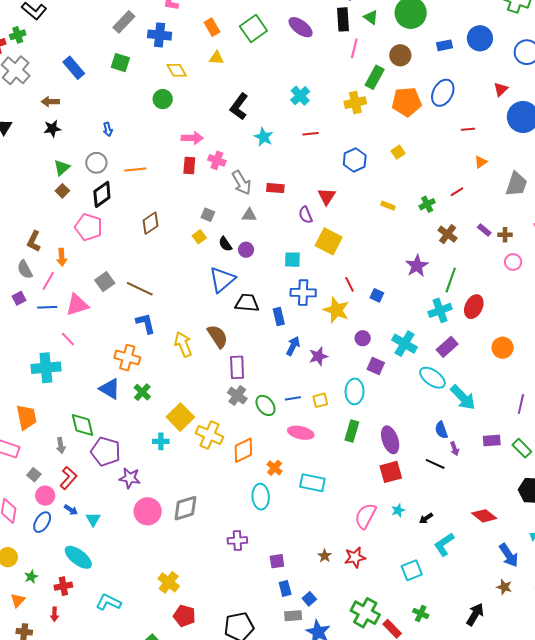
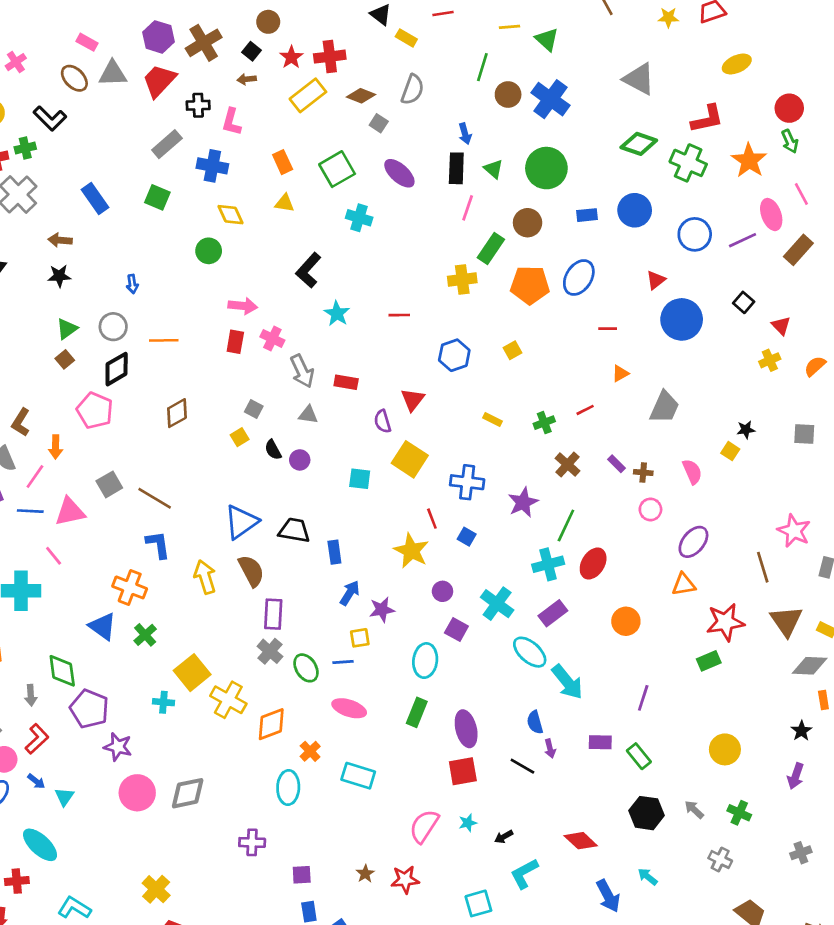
cyan cross: (300, 96) -> (359, 218), moved, turned -36
blue triangle: (222, 280) -> (241, 522), moved
blue cross: (303, 293) -> (467, 482), moved
yellow square: (320, 400) -> (360, 638), moved

